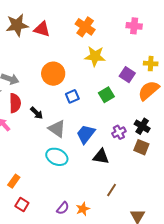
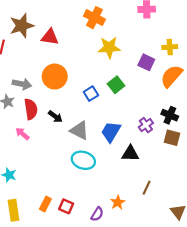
red triangle: (42, 29) -> (50, 37), moved
orange circle: (53, 74) -> (55, 77), moved
green square: (106, 95) -> (116, 85), moved
orange rectangle: (14, 181) -> (45, 204), moved
red square: (22, 204) -> (66, 206), moved
orange star: (83, 209) -> (118, 202), moved

